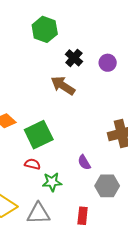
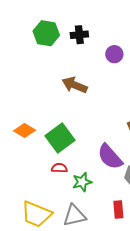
black cross: (74, 58) -> (79, 35), moved, turned -36
purple semicircle: (84, 162) -> (110, 157), size x1.8

